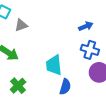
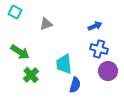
gray triangle: (21, 25) -> (46, 24), moved
green cross: (18, 86) -> (31, 75), moved

